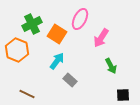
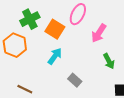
gray rectangle: (70, 80) -> (75, 80), moved

